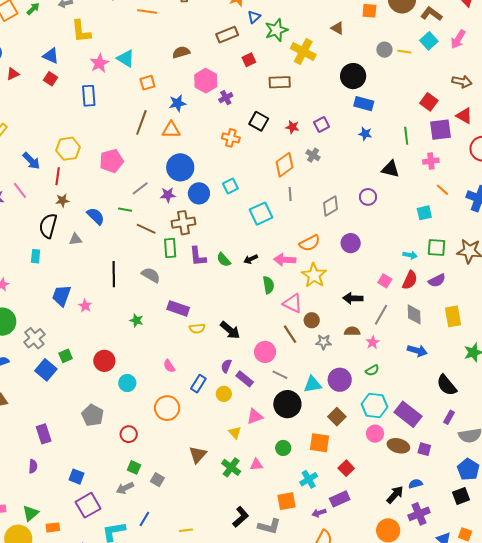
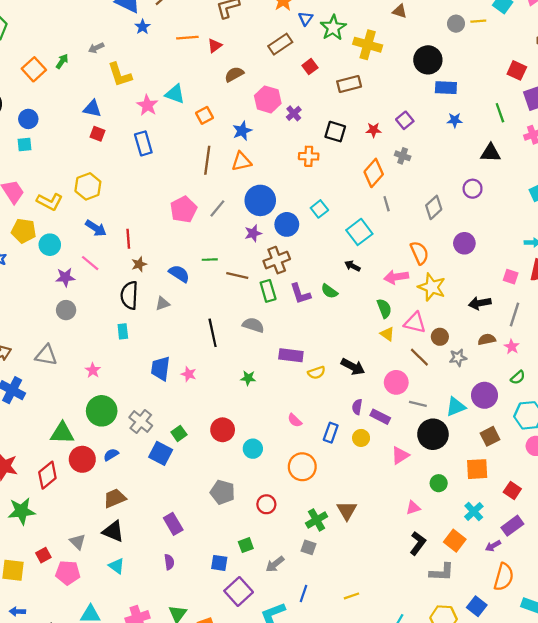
red triangle: (13, 74) -> (215, 46), moved
yellow hexagon: (68, 149) -> (88, 186), moved
gray line: (140, 188) -> (217, 208), moved
orange semicircle: (310, 243) -> (419, 253), turned -75
black arrow: (251, 259) -> (352, 266), moved, turned 64
brown square: (337, 417) -> (490, 436), turned 30
yellow triangle: (235, 433) -> (387, 334), moved
green square: (134, 467) -> (246, 545), moved, turned -32
green cross: (231, 467) -> (317, 520), moved, turned 36
orange square: (286, 501) -> (455, 541), turned -30
black L-shape: (241, 517) -> (418, 543), moved

